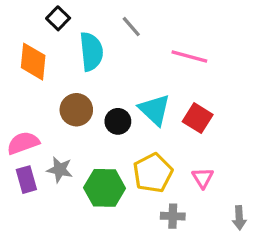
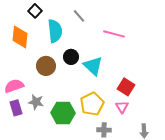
red square: (198, 118) -> (126, 87), moved
black circle: (118, 121) -> (71, 57), moved

